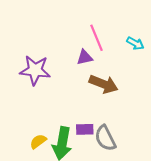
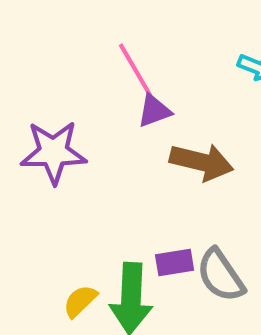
pink line: (97, 38) -> (135, 70), moved

